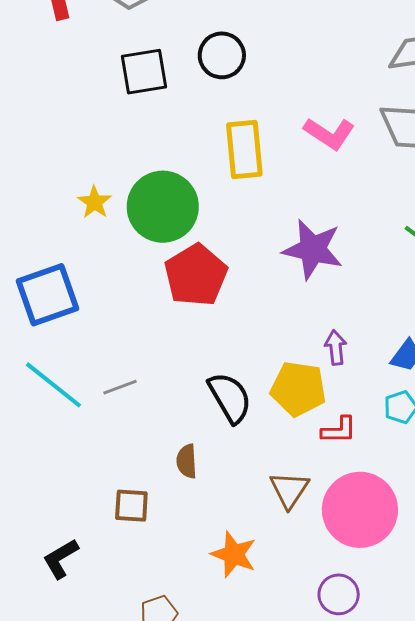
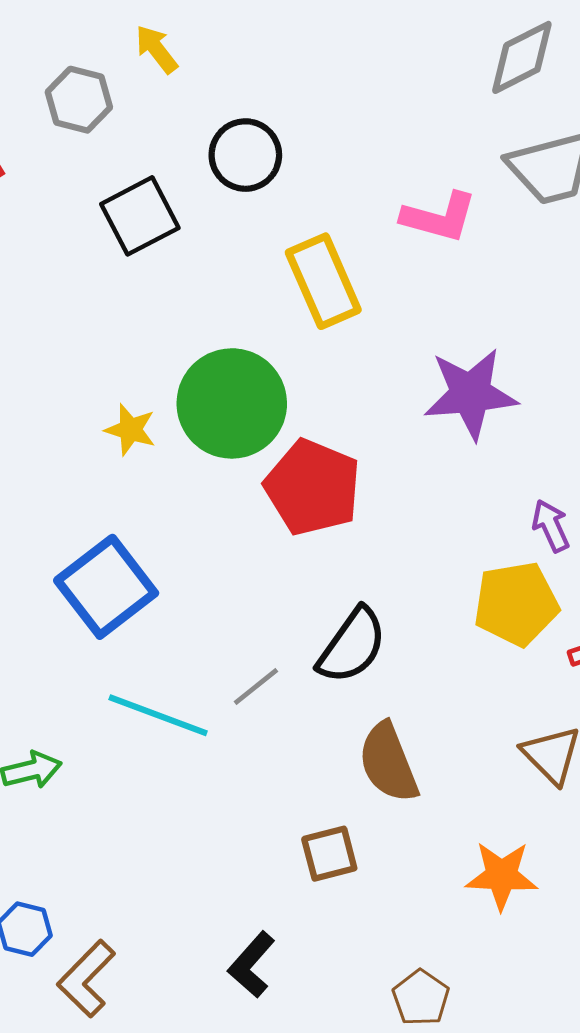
black semicircle: (230, 398) -> (352, 646), moved, turned 84
brown semicircle: (187, 461) -> (388, 763), size x1.6

